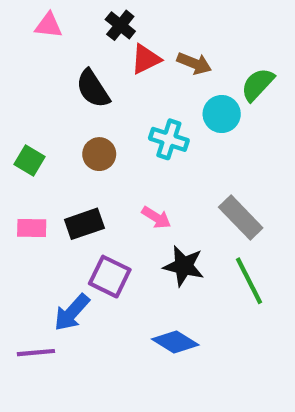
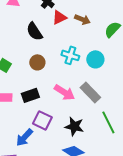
cyan circle: (222, 114) -> (95, 59), moved
pink arrow: (156, 217) -> (64, 92), size x1.5
gray rectangle: (241, 217) -> (90, 92), moved
black star: (184, 266) -> (74, 126), moved

